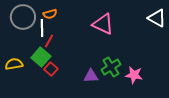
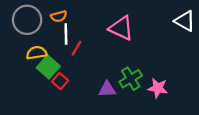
white line: (42, 28) -> (66, 34), moved
red line: (49, 41) -> (77, 48), moved
yellow semicircle: (14, 64) -> (36, 53), moved

